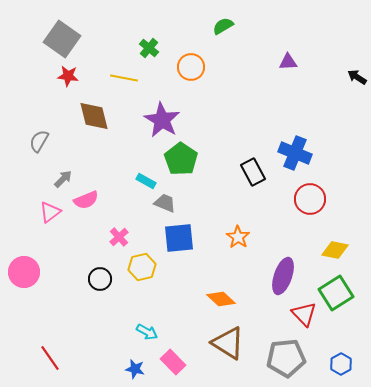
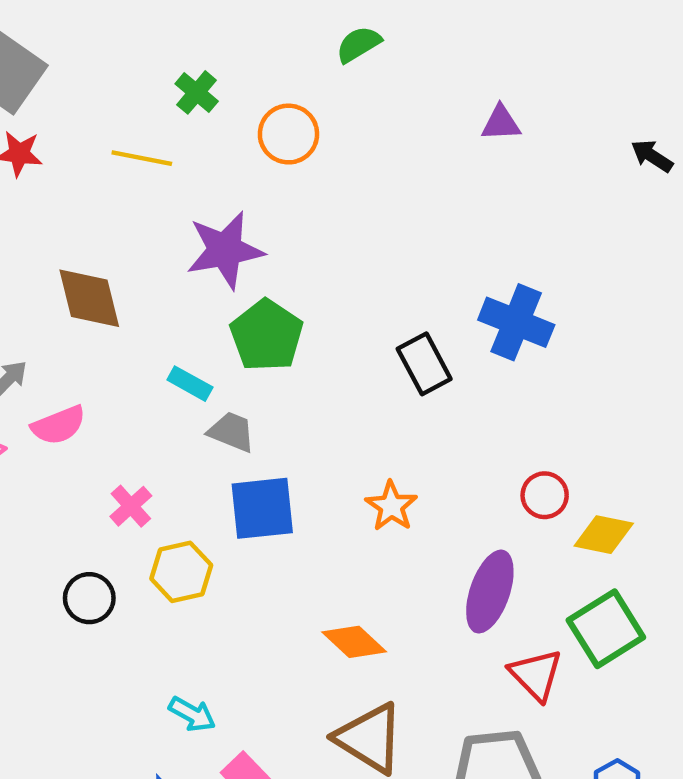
brown diamond: (94, 116) -> (89, 298), moved
purple star: (162, 120) -> (225, 250), turned 30
red circle: (310, 199) -> (545, 495), moved, size x0.7

